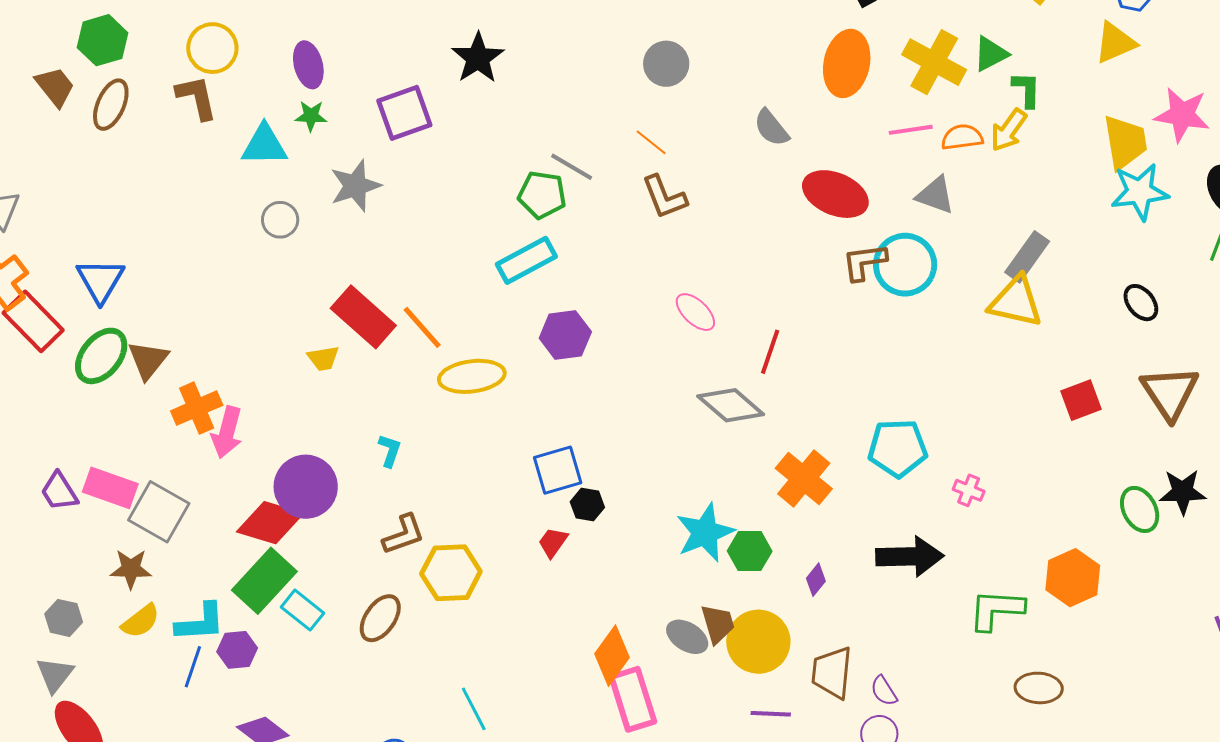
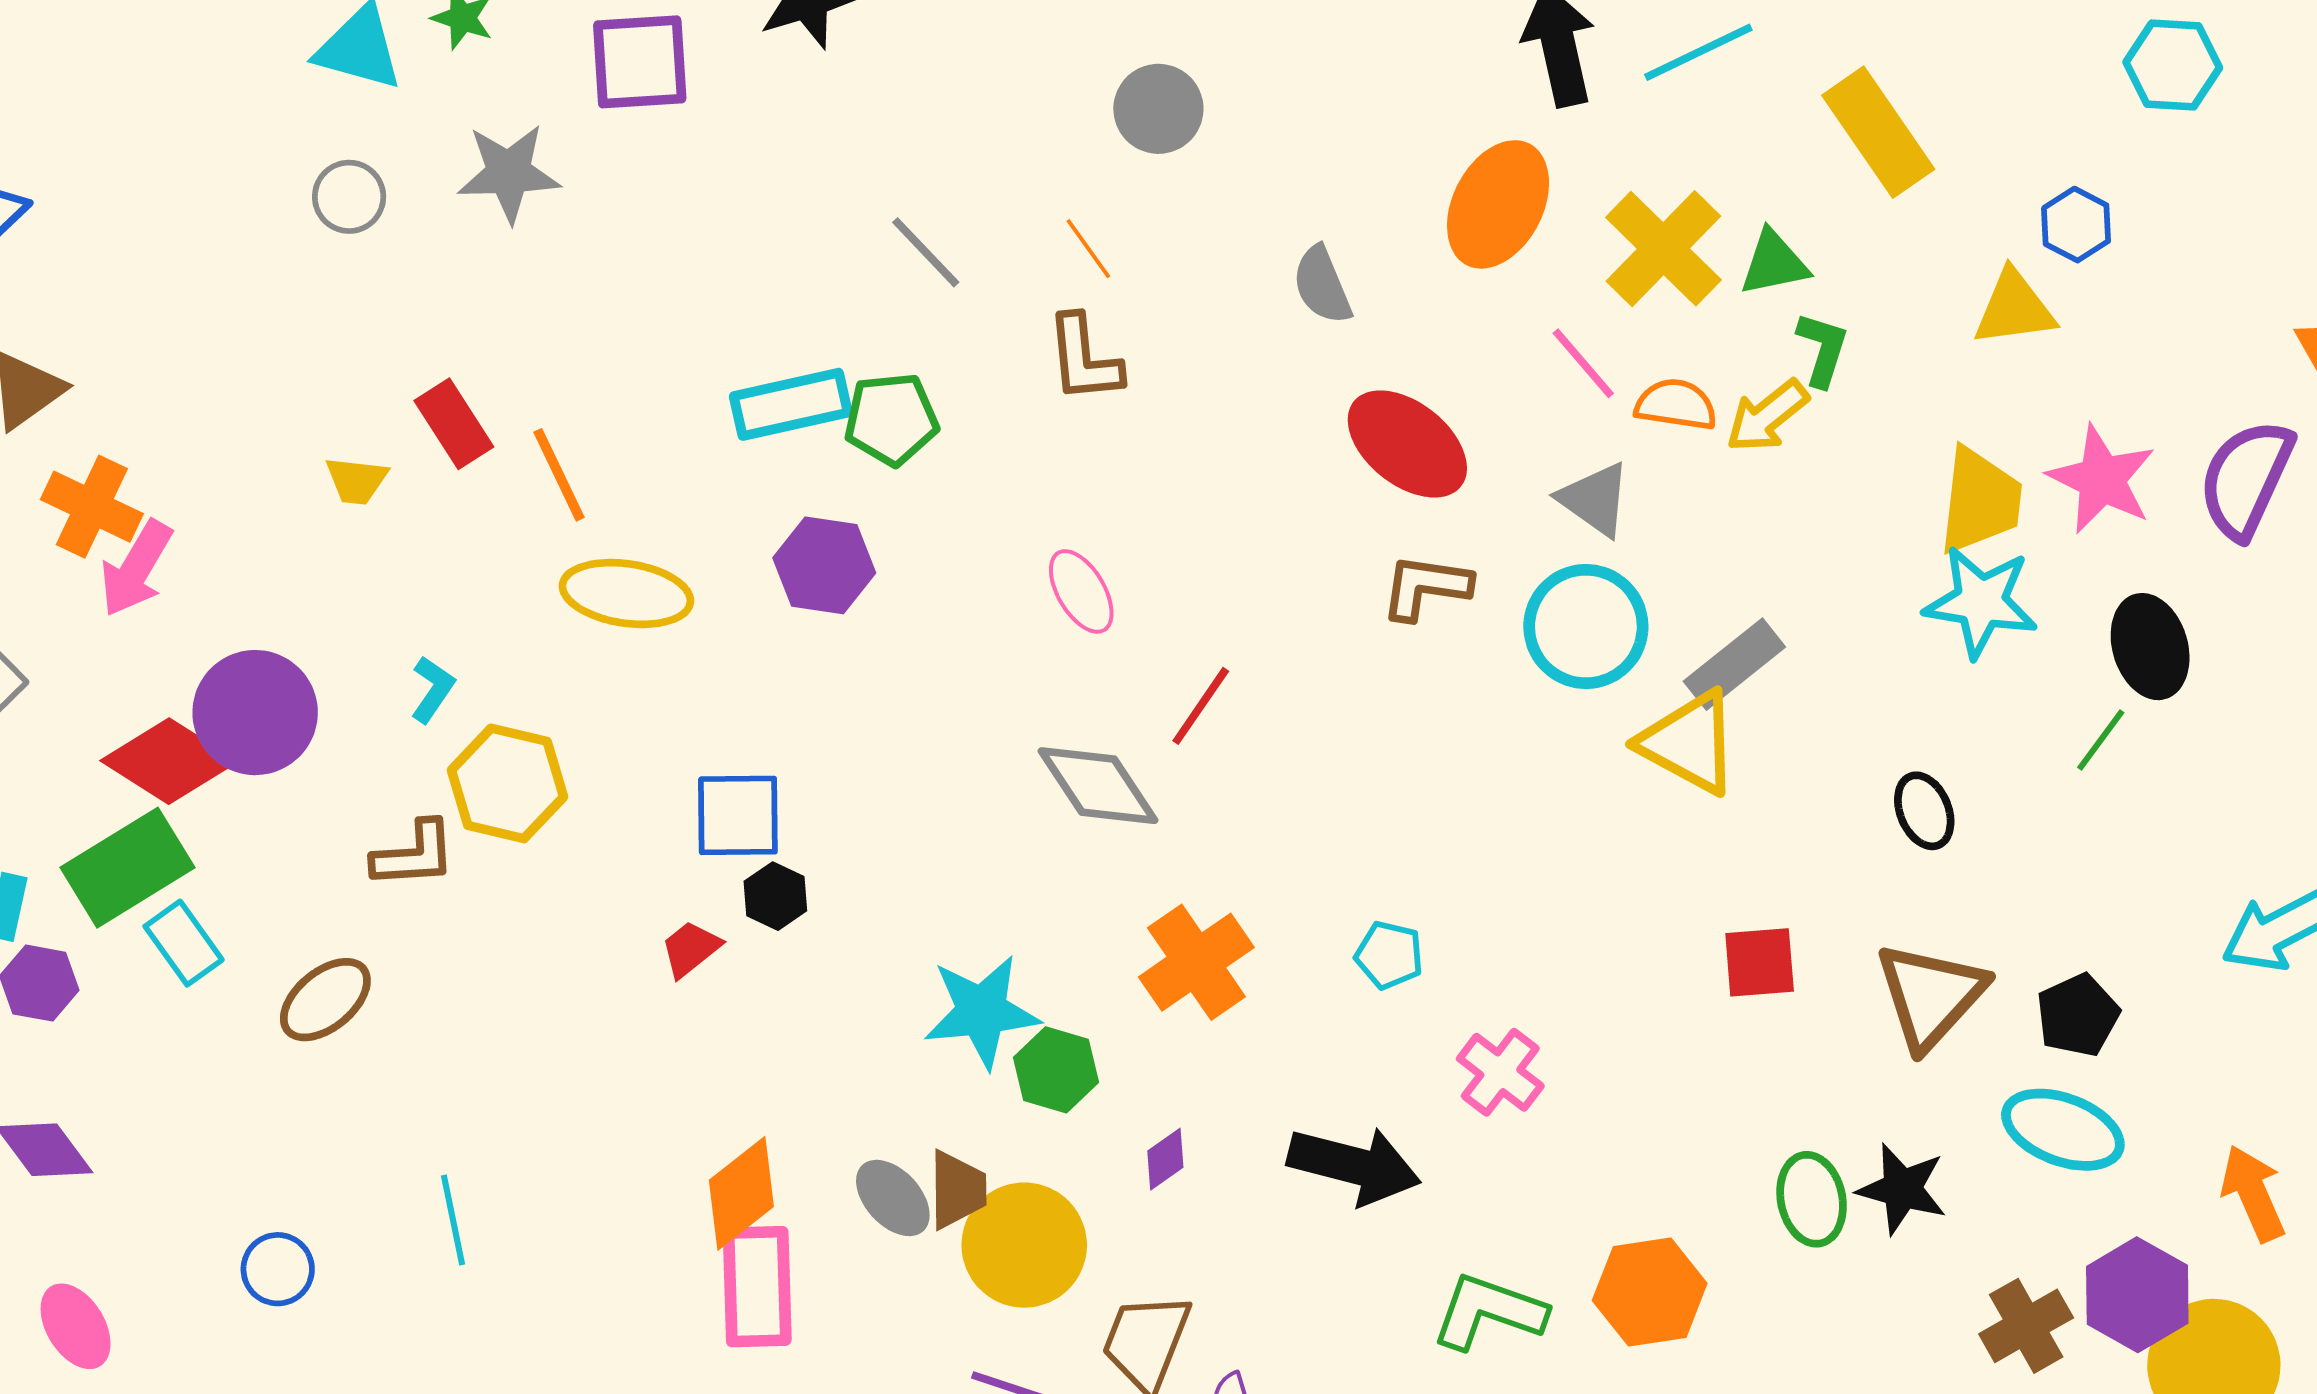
pink line: (911, 130) -> (1583, 363), turned 42
green pentagon: (542, 195) -> (891, 419), moved, turned -30
cyan circle: (905, 265) -> (1586, 626), moved
red rectangle: (363, 317) -> (454, 424), size x0.7
orange cross: (197, 408) -> (92, 507), turned 33
cyan pentagon: (898, 448) -> (1389, 955), size x0.6
pink cross: (969, 490) -> (1500, 1072), size x1.4
yellow hexagon: (451, 573) -> (507, 783), moved

